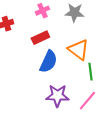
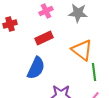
blue semicircle: (48, 62) -> (36, 68), moved

